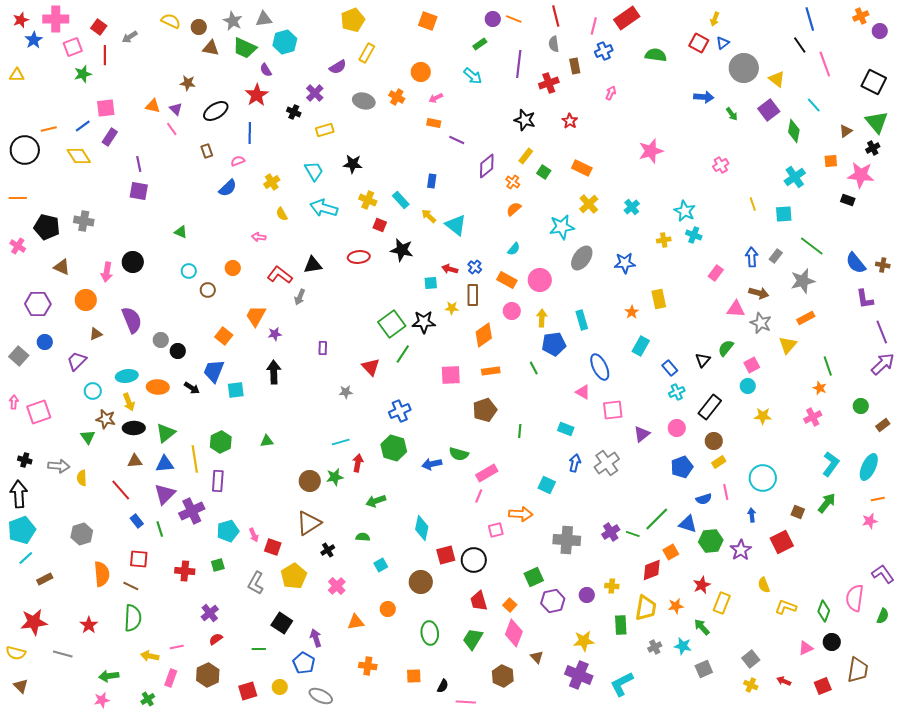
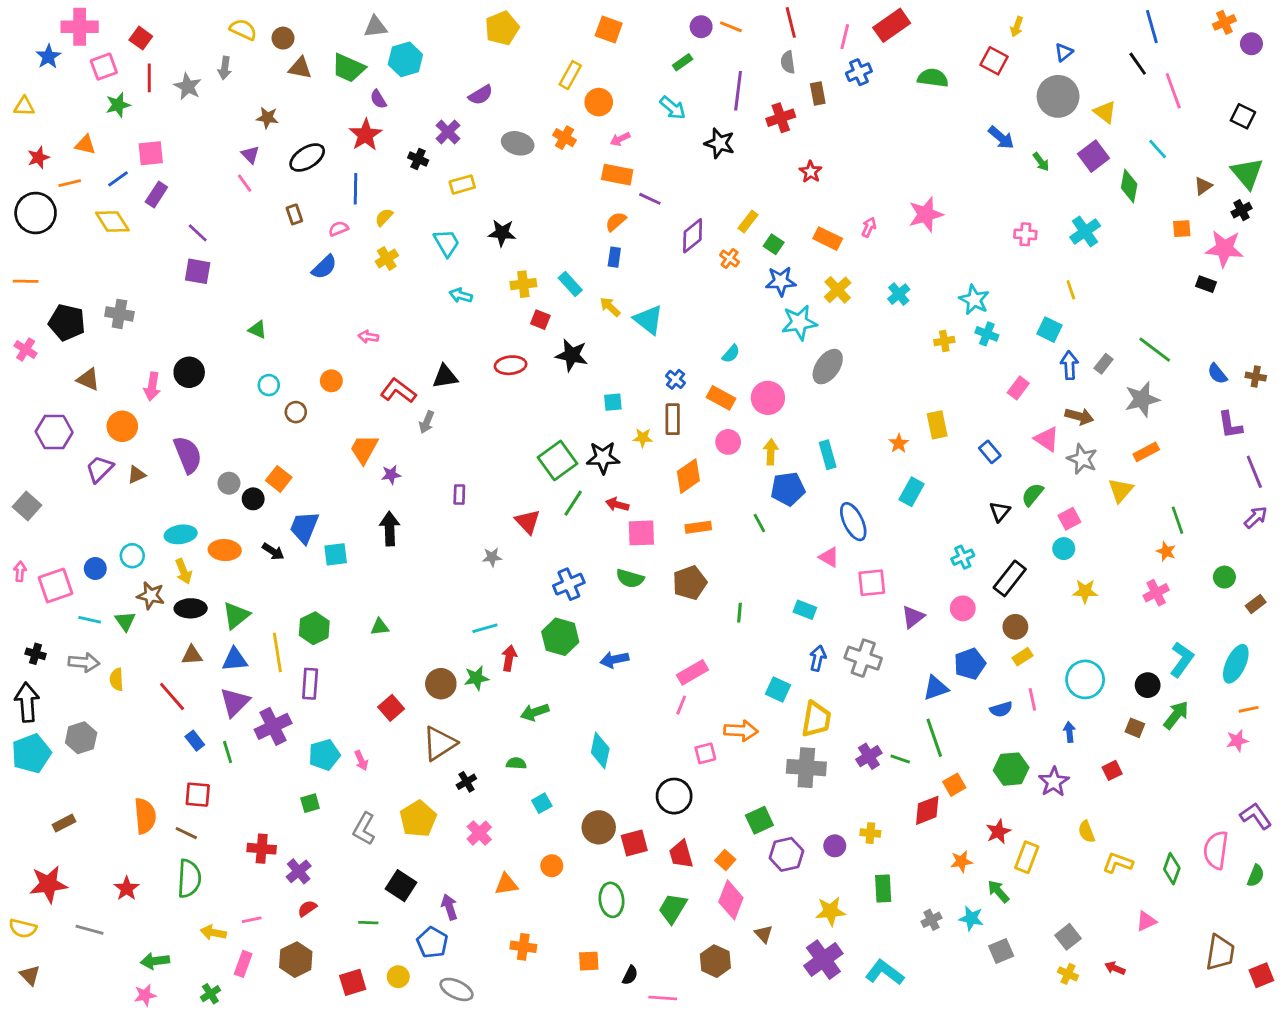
red star: (21, 20) -> (38, 158), moved
gray star: (233, 21) -> (188, 86), moved
gray arrow: (130, 37) -> (225, 68), moved, turned -49
blue triangle: (723, 43) -> (1064, 52), moved
yellow rectangle: (367, 53) -> (570, 75), moved
black square: (874, 82) -> (1243, 116), size x0.7
pink arrow: (611, 93) -> (869, 227), moved
blue arrow: (704, 97) -> (1001, 138), turned 36
orange triangle: (153, 106) -> (85, 145), moved
black star: (525, 120) -> (720, 143), moved
orange rectangle: (434, 123) -> (617, 175), size x1.5
purple line: (139, 164) -> (198, 233), turned -35
pink cross: (721, 165) -> (1025, 234), turned 35
cyan cross: (795, 177) -> (1085, 231), moved
yellow cross: (368, 200) -> (523, 284), turned -30
cyan arrow: (324, 208) -> (461, 295), size x0.6
orange semicircle: (514, 209) -> (616, 222), moved
yellow semicircle: (282, 214) -> (384, 217), moved, turned 72
cyan square: (784, 214) -> (1050, 330), moved, turned 30
blue star: (625, 263) -> (781, 281), moved
blue semicircle: (856, 263) -> (1217, 374), size x0.7
red arrow: (450, 269) -> (617, 505), moved
pink triangle: (736, 309) -> (1047, 439), turned 30
orange square: (224, 336) -> (279, 479), moved
blue circle: (45, 342) -> (95, 569), moved
purple trapezoid: (77, 361) -> (100, 469), moved
purple arrow: (883, 364) -> (1256, 517), size x0.7
blue rectangle: (670, 368) -> (990, 452), moved
green semicircle: (459, 454) -> (630, 578), moved
gray cross: (607, 463) -> (863, 658), turned -35
green line: (657, 519) -> (934, 738), turned -64
blue triangle: (688, 524) -> (936, 688), moved, turned -36
gray hexagon: (82, 534) -> (81, 738), moved
red square: (782, 542) -> (1112, 770), size x0.6
red square: (273, 547) -> (391, 708), moved, turned 30
red square: (446, 555) -> (634, 843), moved
cyan line: (26, 558) -> (90, 620), moved, turned 56
red cross: (185, 571) -> (262, 849), moved
yellow trapezoid: (646, 608) -> (816, 719), moved
black circle: (832, 642) -> (1148, 685), moved
purple cross: (579, 675) -> (823, 960), turned 32
cyan L-shape: (622, 684) -> (885, 972), turned 64
red square: (823, 686) -> (1261, 975), moved

